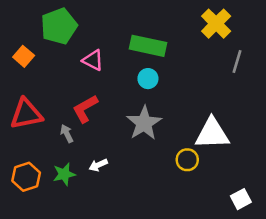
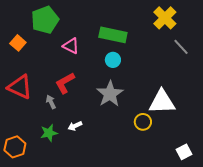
gray line: (237, 62) -> (181, 47), turned -60
red triangle: (26, 114) -> (20, 87), turned 36
orange hexagon: (26, 177) -> (15, 147), moved

